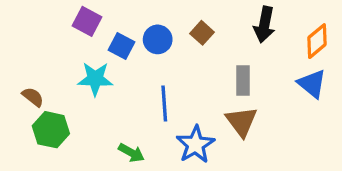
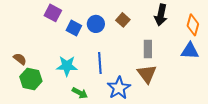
orange diamond: (317, 41) -> (193, 25), turned -35
cyan star: (95, 79) -> (67, 66), moved
blue triangle: (312, 84) -> (190, 51), turned -36

